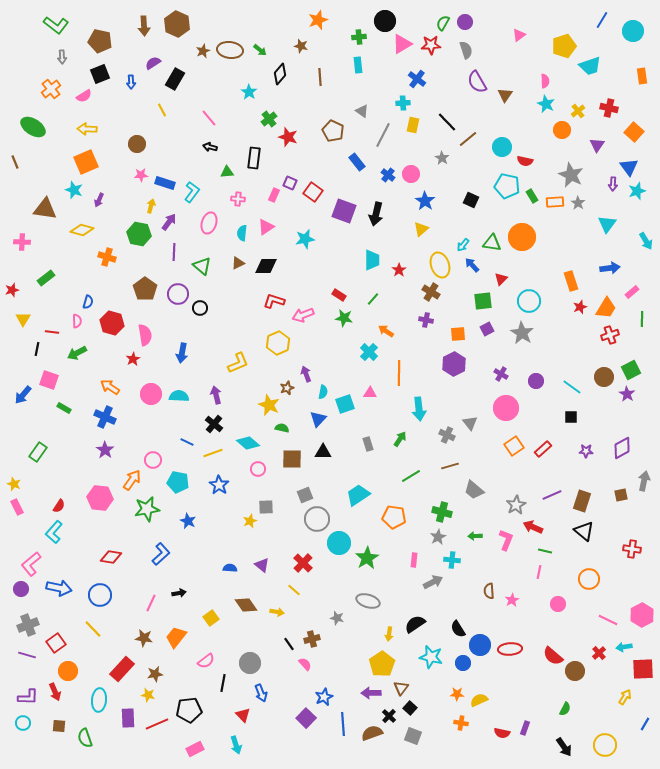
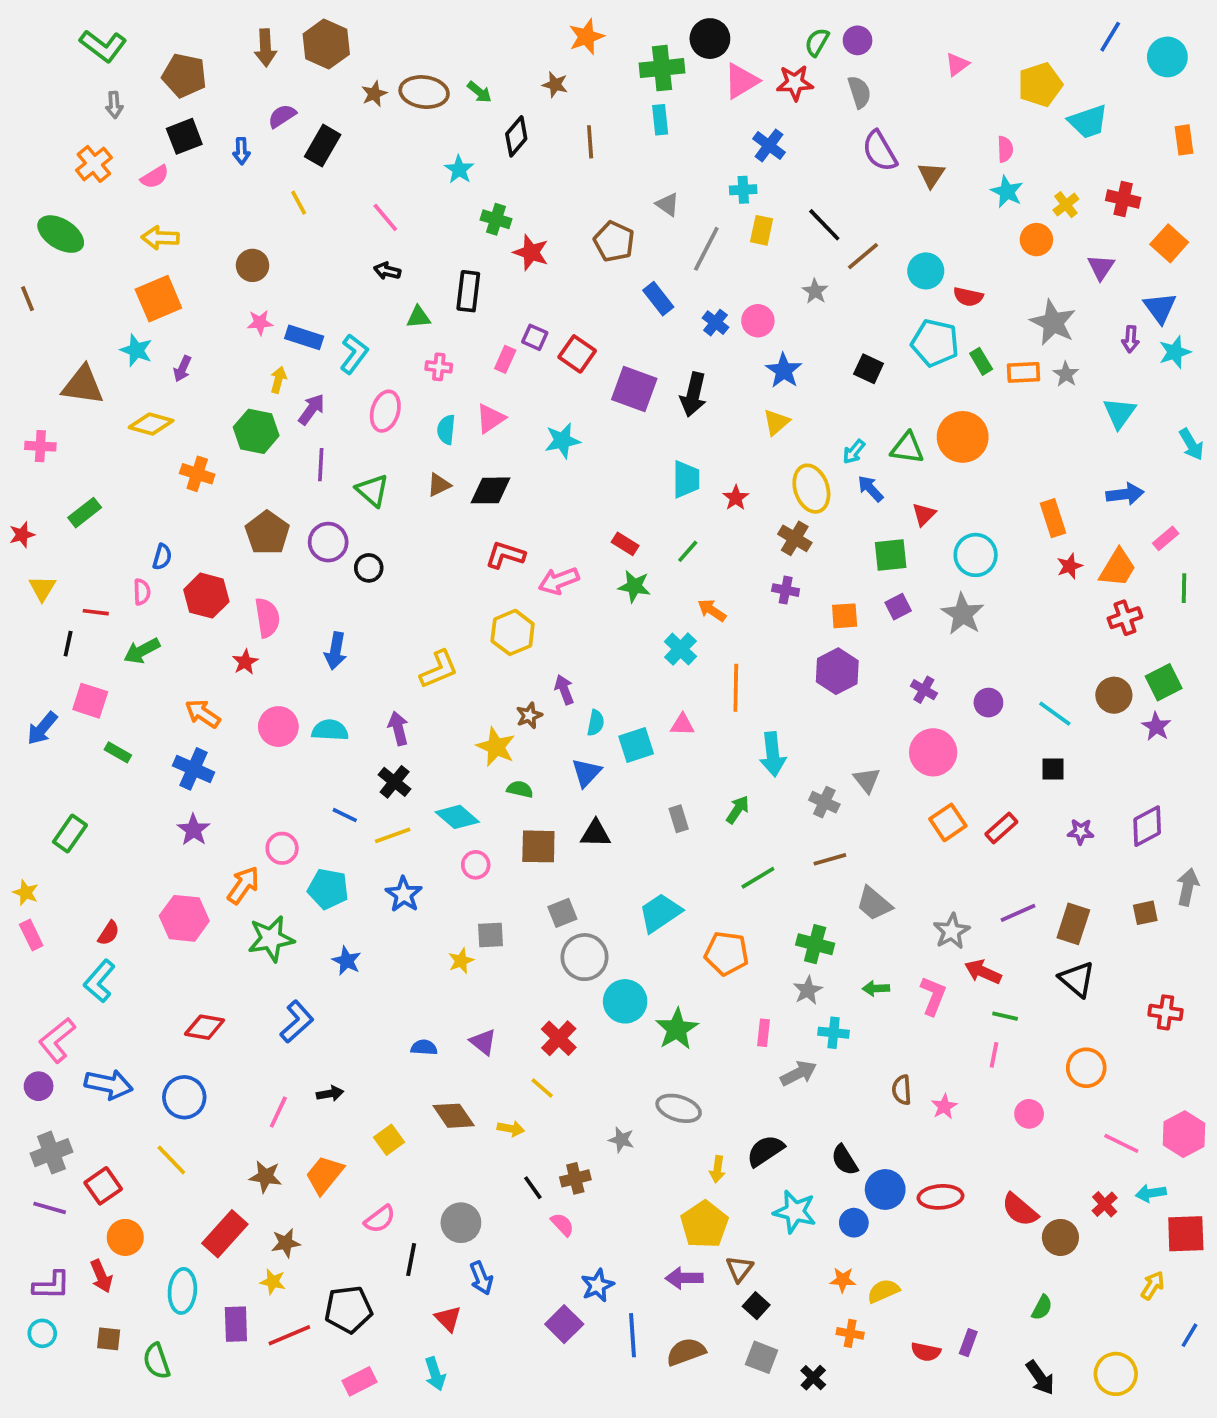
green cross: (359, 37) -> (662, 68), size x1.6
green cross: (269, 119) -> (496, 219), turned -35
black cross: (389, 716) -> (813, 1378), moved

